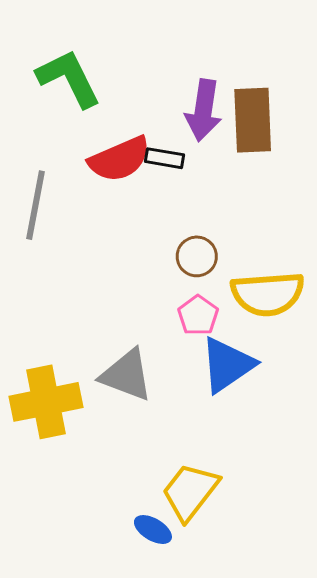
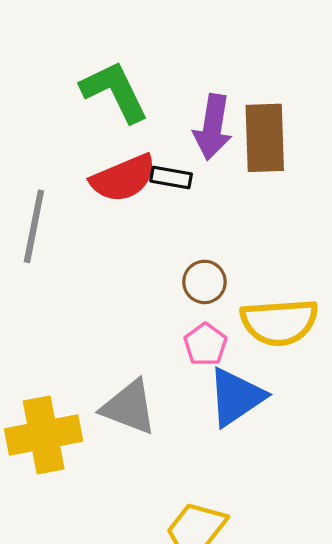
green L-shape: (69, 78) -> (115, 91), moved

